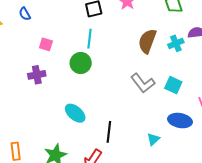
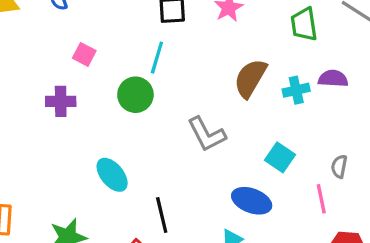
gray L-shape: (143, 83) -> (207, 134), moved
blue ellipse: (180, 121) -> (252, 201), moved
black line: (109, 132) -> (162, 215), turned -30

